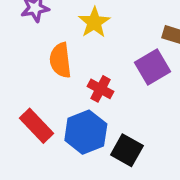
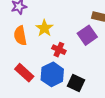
yellow star: (94, 22) -> (44, 28), moved
orange semicircle: (60, 60) -> (20, 36), moved

